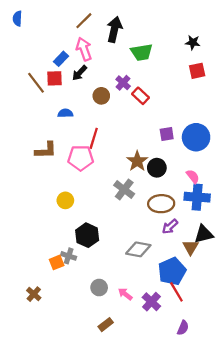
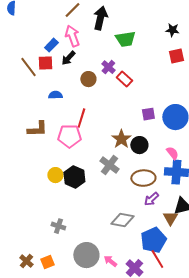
black hexagon: (87, 235) -> (74, 177), moved
orange square: (57, 262) -> (47, 262), moved
gray circle: (99, 288) -> (86, 255), size x1.6

